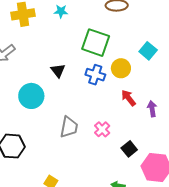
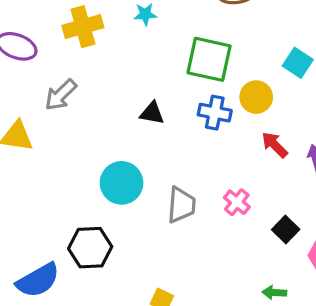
black triangle: (58, 71) -> (152, 113), turned -35
cyan circle: (31, 96) -> (122, 183), moved

